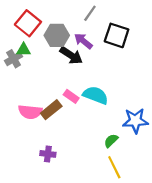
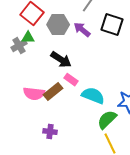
black arrow: (71, 55) -> (61, 60), moved
cyan semicircle: (96, 95) -> (93, 96), moved
green semicircle: (111, 141) -> (107, 120), size x1.5

